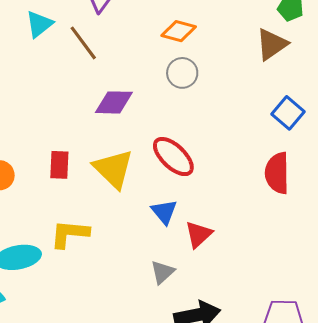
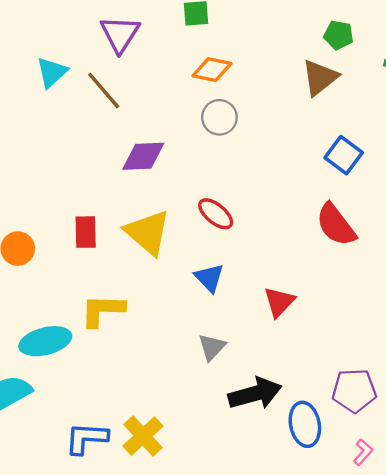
red ellipse: (173, 157) -> (216, 214), size x0.7
red semicircle: (277, 173) -> (336, 225), turned -33
red triangle: (199, 234) -> (279, 302), moved

